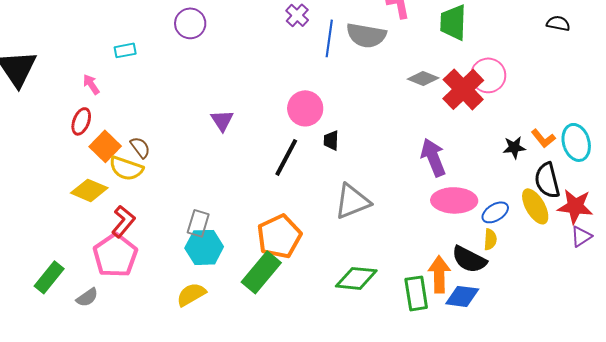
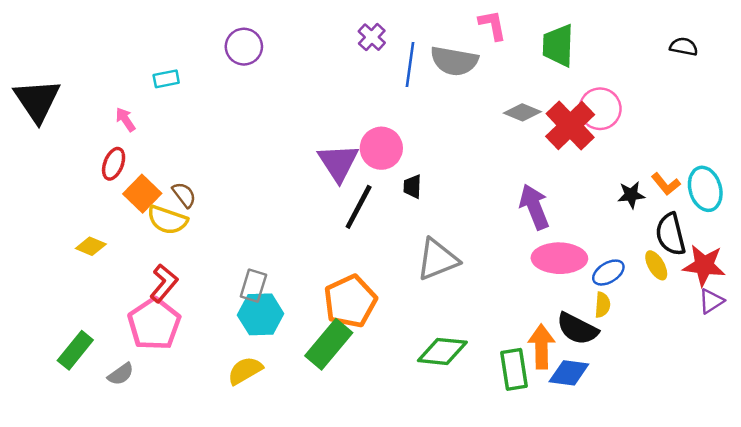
purple triangle: (222, 120) -> (338, 163), moved, size x1.5
yellow diamond: (89, 190) -> (91, 246), moved, size x0.7
yellow ellipse: (535, 206) -> (656, 265), size x0.7

